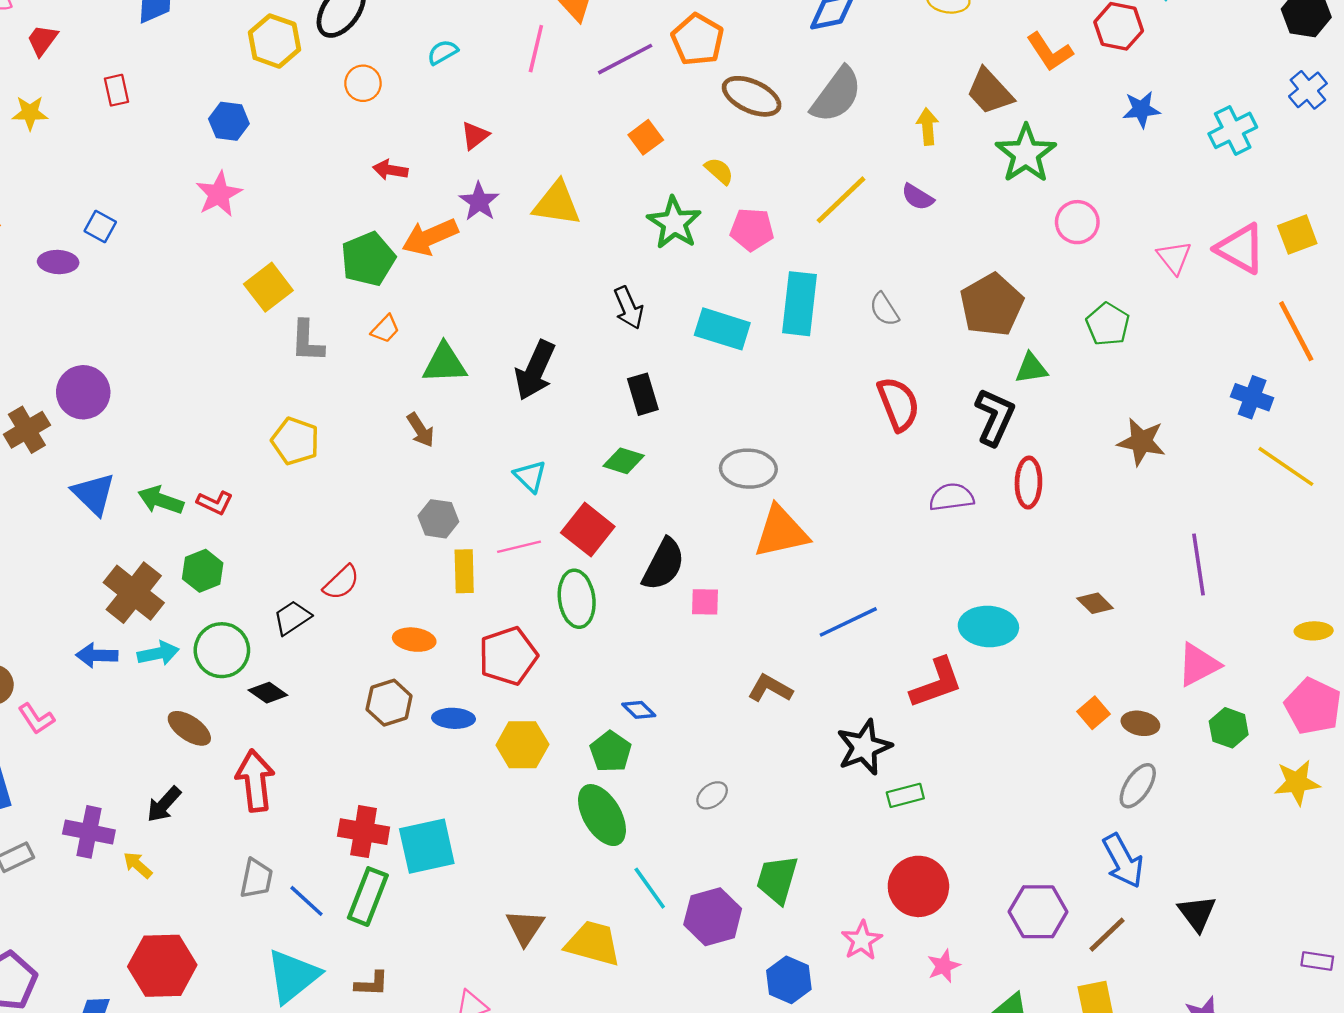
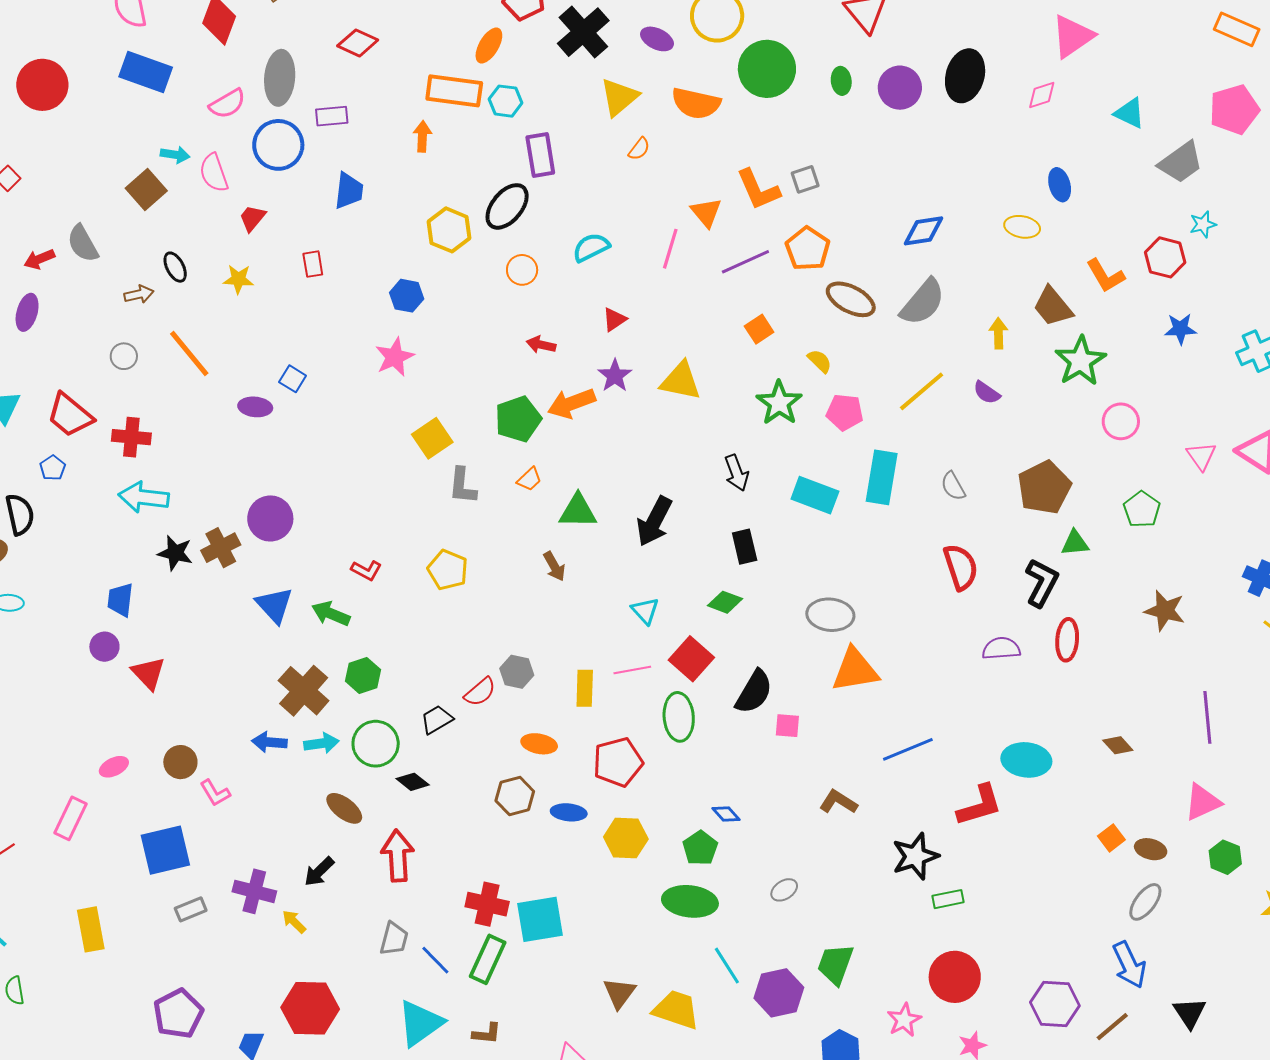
cyan semicircle: (443, 52) -> (591, 247), size x1.4
red L-shape: (215, 503) -> (366, 570), moved
gray hexagon: (438, 519) -> (517, 672), moved
green ellipse: (602, 815) -> (690, 901), turned -56

